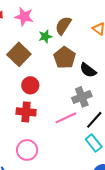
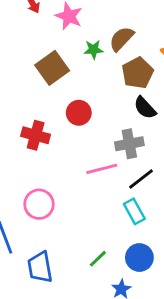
brown pentagon: (65, 58) -> (138, 73), moved
red circle: (30, 85) -> (79, 113), moved
red cross: (26, 112) -> (36, 135), moved

